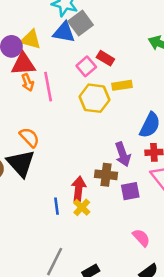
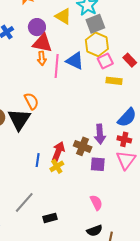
blue triangle: (64, 32) -> (75, 61), moved
yellow triangle: (31, 39) -> (63, 16), moved
red rectangle: (105, 58) -> (130, 60), moved
pink square: (86, 66) -> (105, 61), moved
yellow hexagon: (94, 98) -> (97, 44), moved

